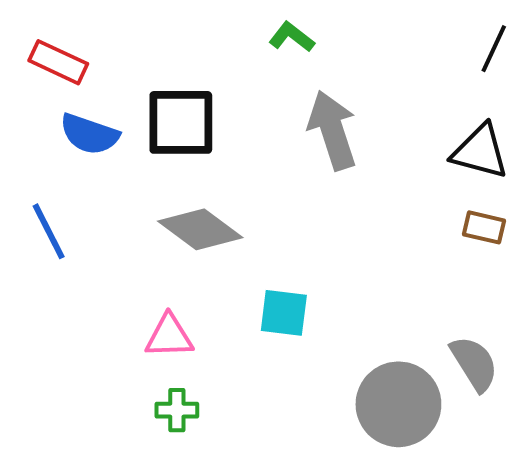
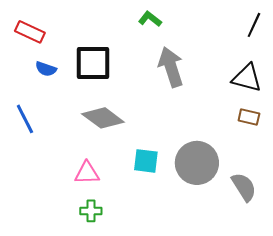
blue semicircle: (89, 134) -> (46, 69), size x0.7
gray circle: (398, 404) -> (197, 163), moved

